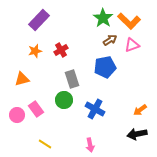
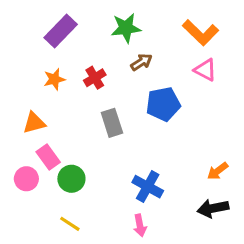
green star: (103, 18) -> (126, 28), moved, turned 30
brown arrow: (110, 40) -> (141, 62), moved
pink triangle: (132, 45) -> (205, 70), turned 49
green circle: (64, 100) -> (71, 179), moved
pink rectangle: (36, 109) -> (48, 157), moved
blue cross: (95, 109) -> (148, 187), moved

